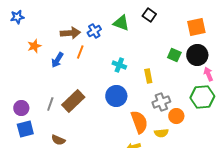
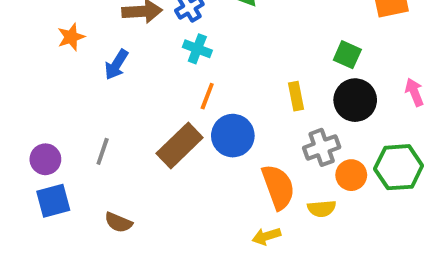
orange line: (80, 52) -> (207, 96), moved
black circle: (197, 55) -> (355, 100), moved
cyan cross: (119, 65) -> (197, 49), moved
green hexagon: (202, 97) -> (399, 167), moved
brown rectangle: (73, 101) -> (180, 145), moved

